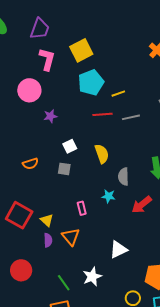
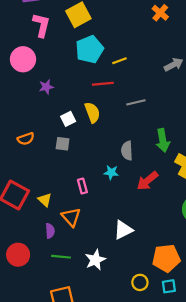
gray line: (131, 117) -> (136, 102), moved
yellow semicircle: (102, 154) -> (92, 112), moved
purple semicircle: (48, 240) -> (50, 231), moved
green line: (64, 283) -> (61, 257), moved, turned -48

